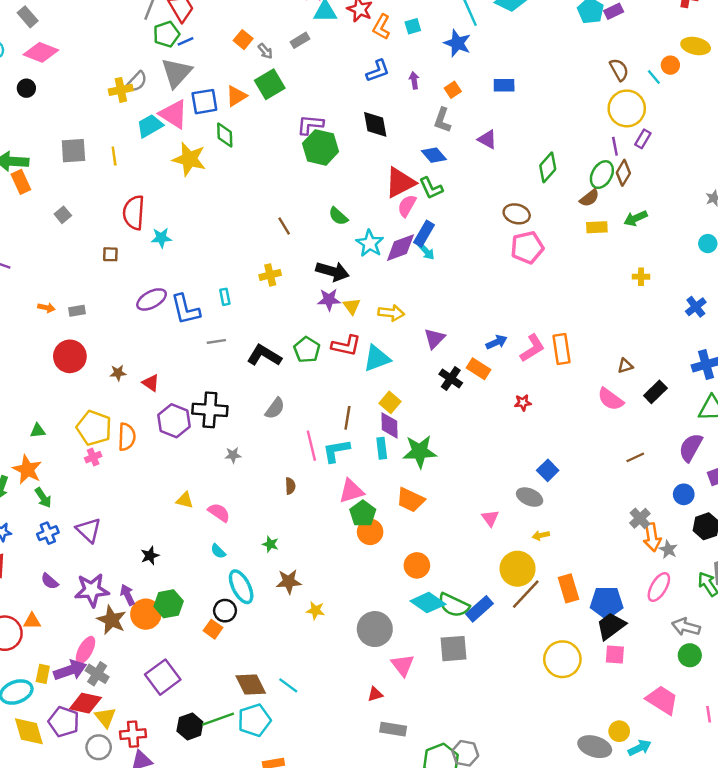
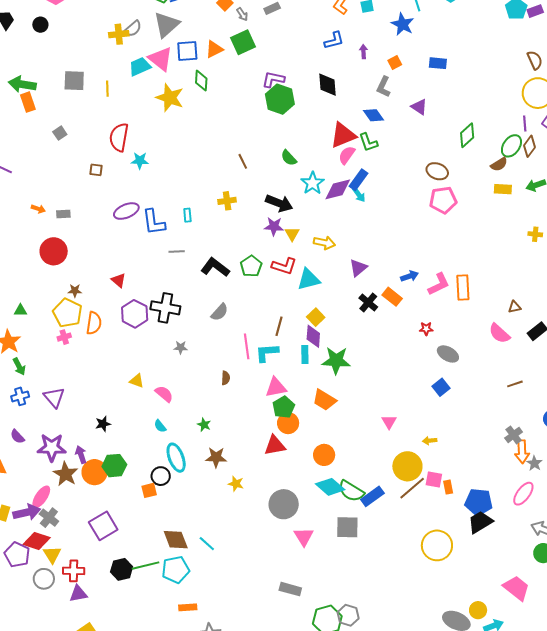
brown star: (118, 373) -> (75, 291), moved
gray ellipse: (530, 497) -> (448, 354), moved
orange rectangle: (568, 588) -> (448, 487), size x0.6
orange square: (213, 629) -> (149, 490), turned 35
pink square: (615, 655) -> (434, 479), moved
red triangle: (375, 694) -> (275, 445), moved, size x1.6

